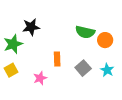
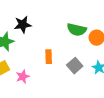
pink star: (40, 78) -> (23, 77), moved

